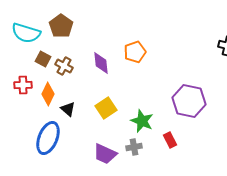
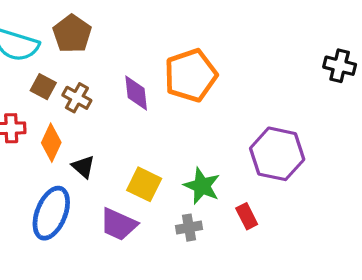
orange pentagon: (135, 52) -> (191, 75), size x1.5
yellow square: (106, 108) -> (144, 184), moved, turned -30
purple trapezoid: (105, 154) -> (119, 224), moved

